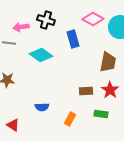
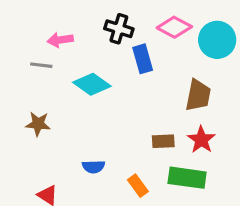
black cross: (46, 20) -> (119, 29), moved
green rectangle: (101, 114) -> (187, 178), size x1.6
orange rectangle: (70, 119) -> (138, 186), turned -64

